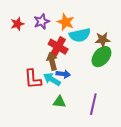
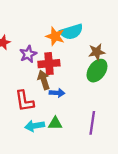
purple star: (42, 21) -> (28, 54), moved
cyan semicircle: (80, 35) -> (71, 32), moved
red cross: (58, 47) -> (49, 64), turned -30
cyan arrow: (52, 79) -> (35, 126), moved, turned -36

